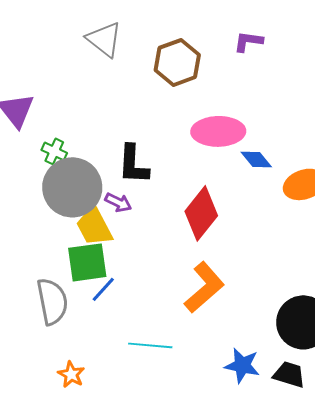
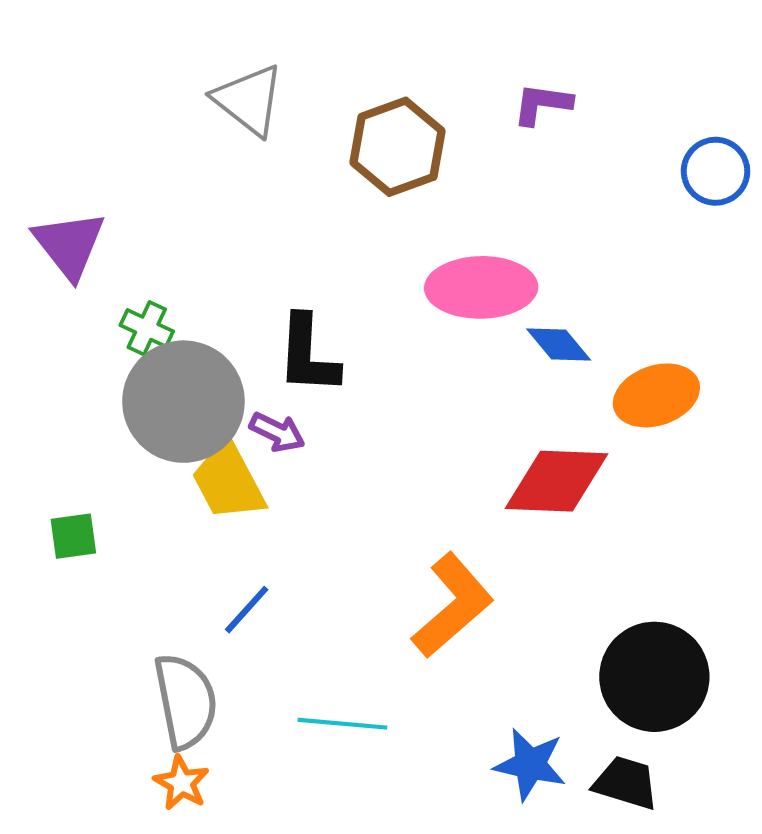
red diamond: (201, 213) -> (557, 481), moved, turned 54
green square: (87, 262) -> (73, 536), moved, size x0.6
gray semicircle: (52, 301) -> (186, 701), moved

